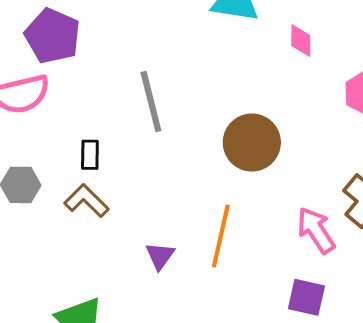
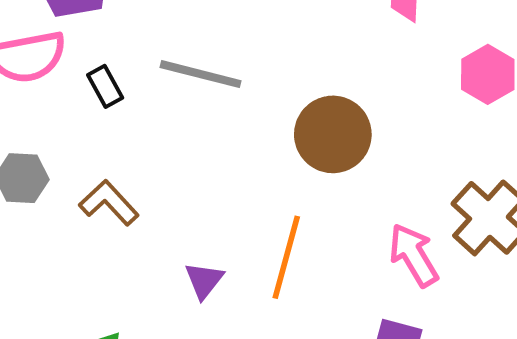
gray line: (151, 102) -> (201, 74), turned -64
black rectangle: (90, 155) -> (105, 86), moved, turned -32

